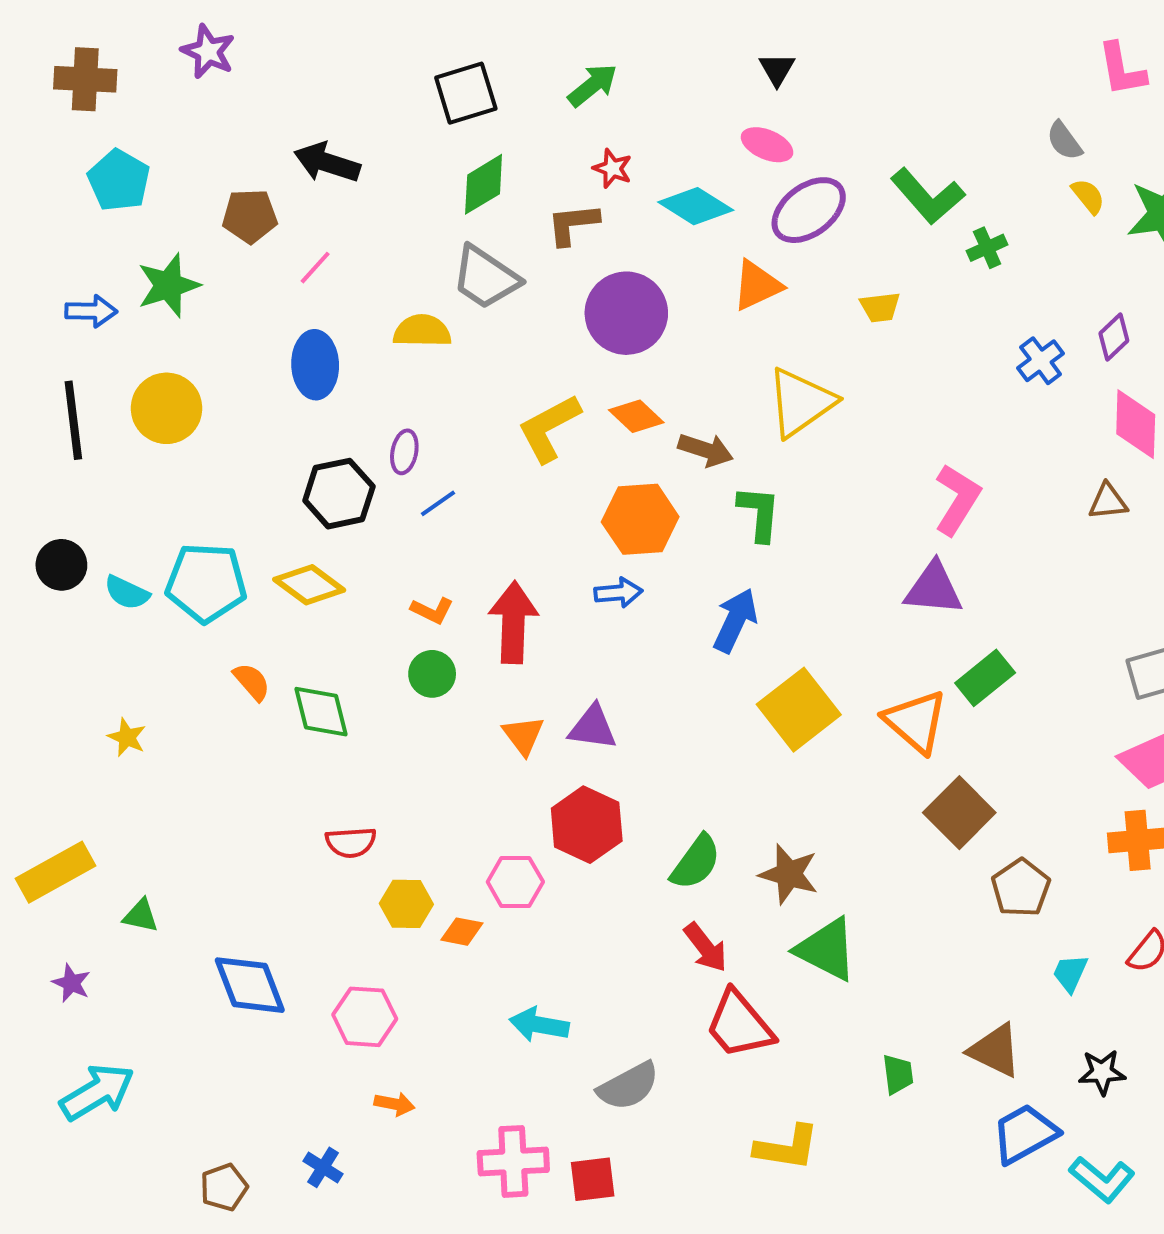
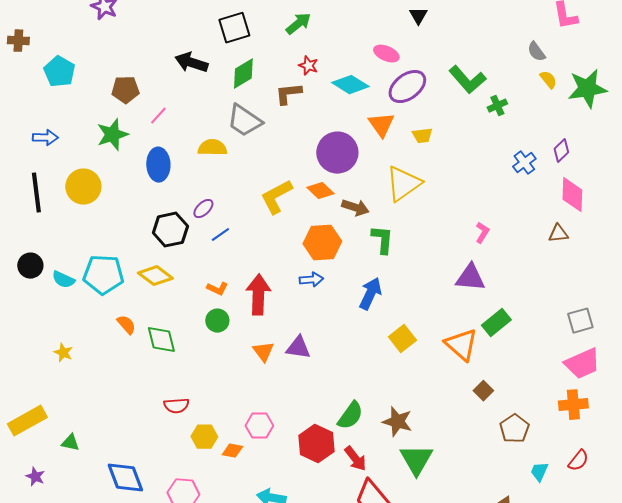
black triangle: (777, 69) -> (418, 16), moved
brown cross: (85, 79) -> (18, 41), moved, size x0.7
black arrow: (327, 163) -> (191, 63), moved
green star: (168, 285) -> (112, 135), moved
orange triangle: (757, 285) -> (381, 125), turned -40
yellow trapezoid: (880, 307) -> (422, 136), moved
purple circle: (626, 313) -> (337, 153), moved
purple ellipse: (404, 452) -> (203, 209), turned 35
pink L-shape: (957, 499) -> (482, 233), size x0.6
yellow square: (799, 710) -> (402, 339), size x0.7
brown square: (959, 813) -> (483, 391), size x0.6
red hexagon: (587, 825) -> (316, 444), moved
green triangle: (826, 949) -> (416, 460), turned 33

